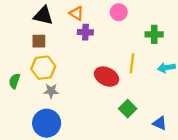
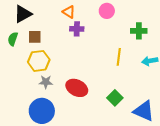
black triangle: (43, 16) -> (23, 14), moved, turned -42
red ellipse: (107, 77) -> (77, 88), moved
green semicircle: (14, 81) -> (13, 39), moved
blue triangle: (160, 123) -> (144, 111), size x1.6

